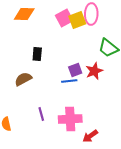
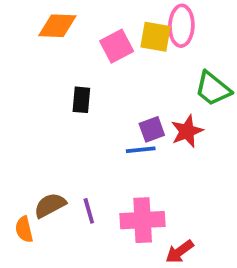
pink square: (64, 18) -> (117, 46), moved
yellow square: (77, 20) -> (155, 37), turned 30
brown semicircle: (23, 79) -> (50, 205), moved

